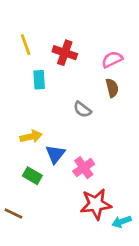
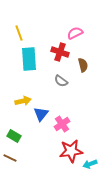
red cross: (65, 53) -> (60, 52), moved
pink semicircle: (112, 59) -> (75, 33), moved
cyan rectangle: (39, 80) -> (29, 59), size x1.6
green rectangle: (32, 176) -> (14, 136), moved

